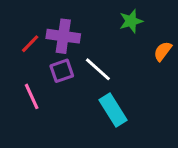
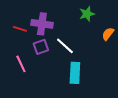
red line: (30, 44) -> (20, 29), turned 64
cyan rectangle: (113, 110) -> (75, 73), turned 35

